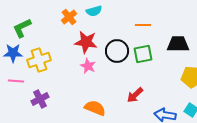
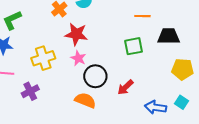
orange line: (143, 25) -> (142, 16), moved
black circle: (117, 51) -> (95, 76), moved
yellow cross: (39, 60) -> (43, 58), moved

